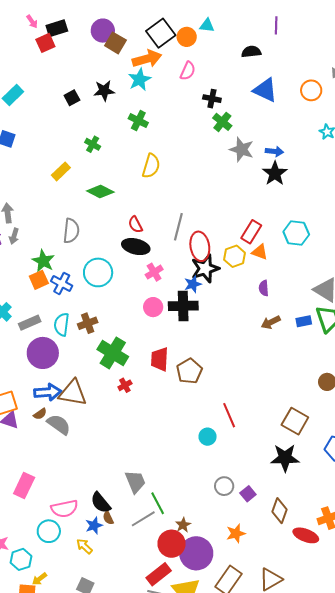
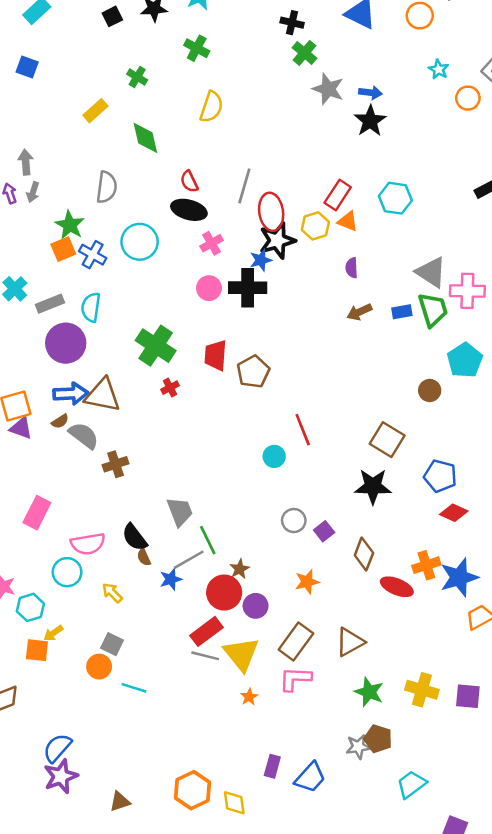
green diamond: (100, 192) -> (145, 138), turned 48
brown cross: (88, 323) -> (116, 464), moved
blue star: (94, 525) -> (171, 579), moved
purple circle: (196, 553) -> (256, 606), size x0.6

